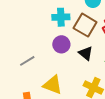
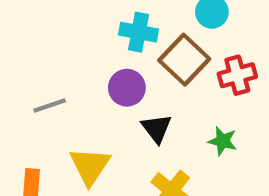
black triangle: (86, 53) -> (157, 128), moved
yellow triangle: (53, 85) -> (90, 166), turned 30

